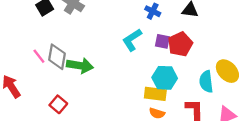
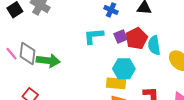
cyan L-shape: (132, 40) -> (94, 36), turned 30
purple square: (162, 41) -> (121, 37), turned -32
cyan semicircle: (206, 82) -> (154, 45), moved

